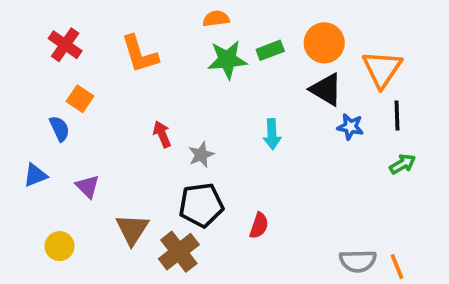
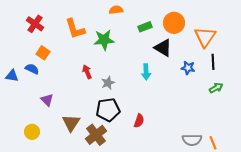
green star: (227, 60) -> (104, 40), moved
black triangle: (326, 89) -> (163, 48), moved
blue semicircle: (60, 129) -> (32, 69), turned -40
blue triangle: (35, 175) -> (12, 76), moved, turned 32

